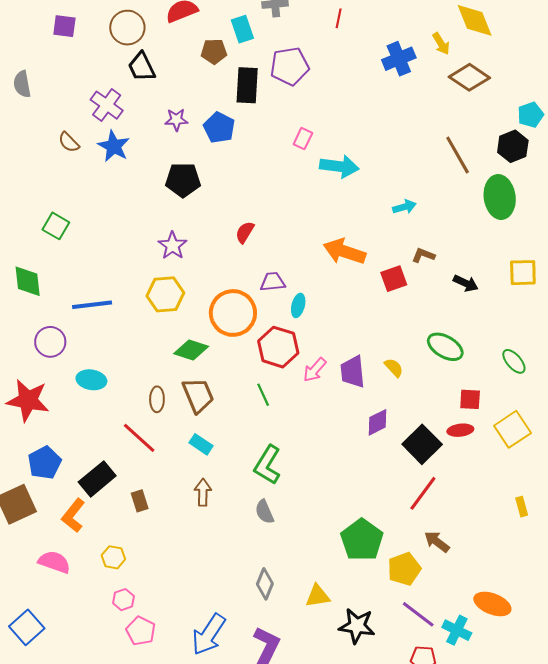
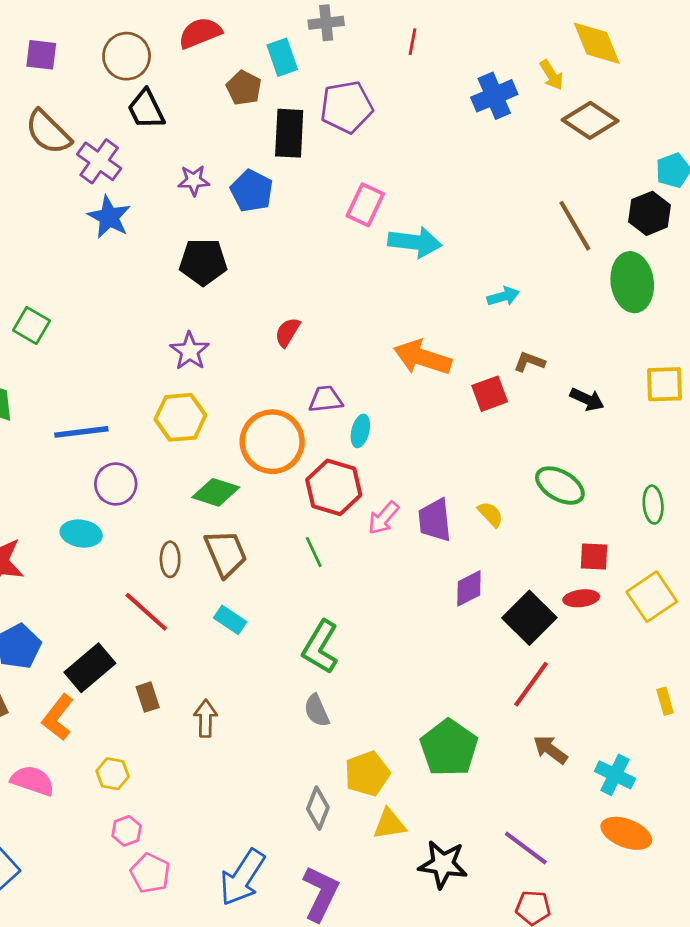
brown pentagon: (214, 51) -> (244, 88), turned 30
pink rectangle: (303, 139) -> (365, 205), size x1.4
brown semicircle: (69, 142) -> (48, 132), moved, size x1.6
purple circle: (50, 342) -> (116, 484), moved
green ellipse: (514, 361) -> (653, 505), turned 36
brown arrow: (203, 492) -> (206, 718), moved
yellow pentagon: (404, 569) -> (367, 774), moved
cyan cross: (457, 630) -> (615, 775), moved

